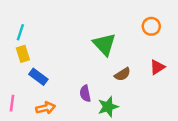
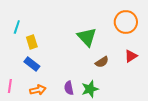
orange circle: (151, 26) -> (126, 22), size x1.5
yellow rectangle: (23, 54) -> (32, 42), moved
purple semicircle: (85, 94) -> (69, 88), moved

